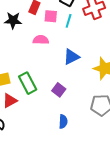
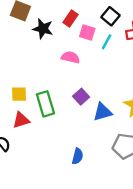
blue triangle: (71, 57) -> (102, 112), moved
purple square: (59, 90) -> (81, 97), moved

